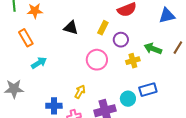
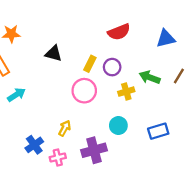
yellow rectangle: (103, 28) -> (90, 64), moved
blue rectangle: (148, 90) -> (158, 131), moved
cyan circle: (128, 99) -> (118, 126), moved
blue cross: (54, 106) -> (34, 145), turned -35

